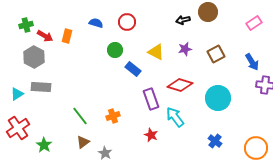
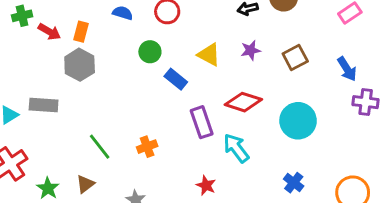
gray hexagon: (34, 57) -> (80, 65), moved
red star: (151, 135) -> (206, 185), moved
brown triangle: (83, 142) -> (85, 184), moved

